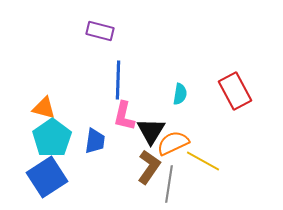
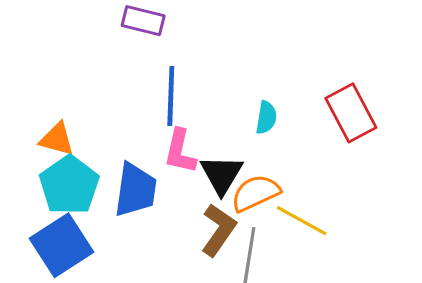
blue trapezoid: (95, 141) -> (135, 190), size x1.4

